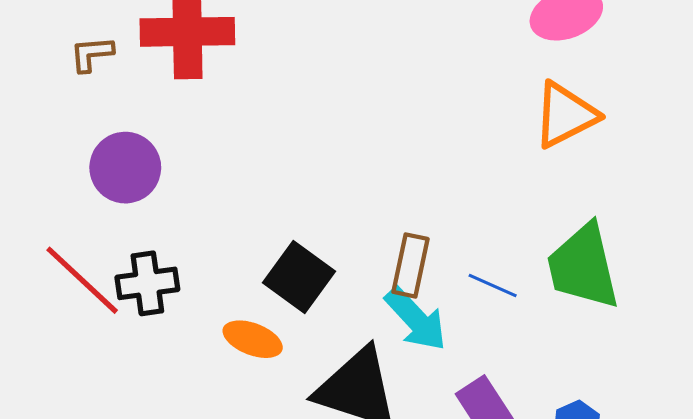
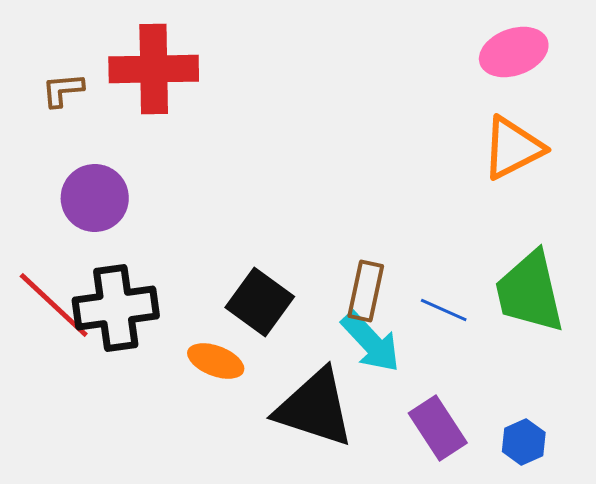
black cross: (147, 283) -> (116, 308), size x1.4

